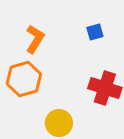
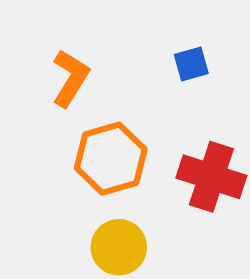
orange hexagon: (24, 79) -> (111, 159), moved

